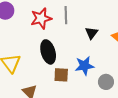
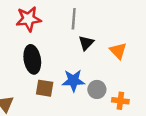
gray line: (66, 15) -> (74, 19), moved
gray circle: (106, 82) -> (97, 89), moved

